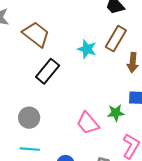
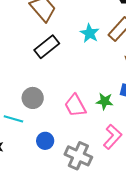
gray circle: (29, 118) -> (33, 98), moved

